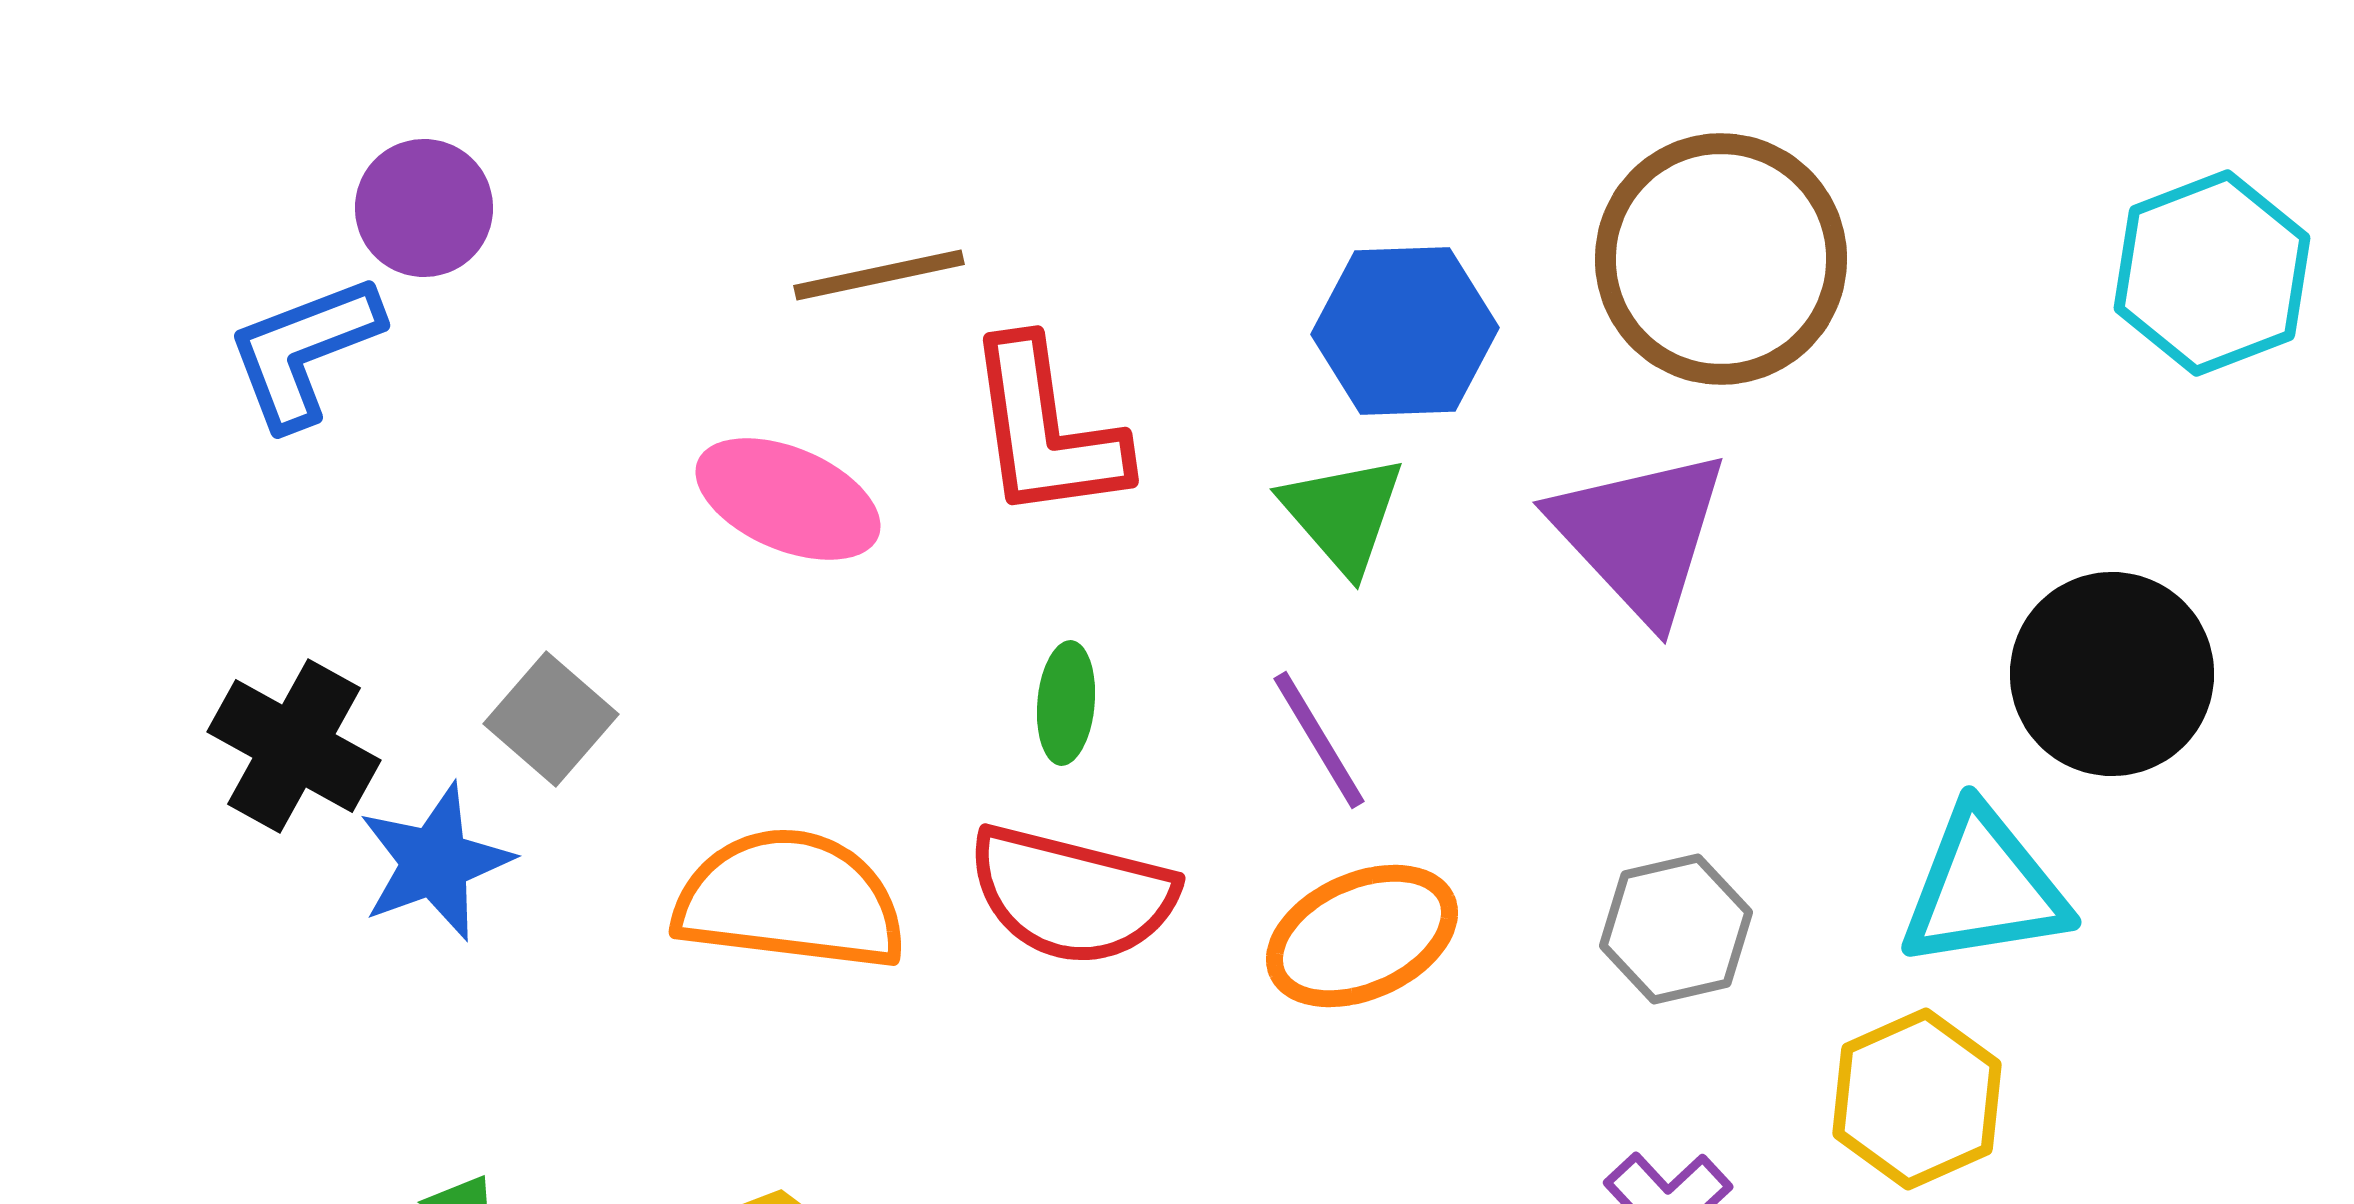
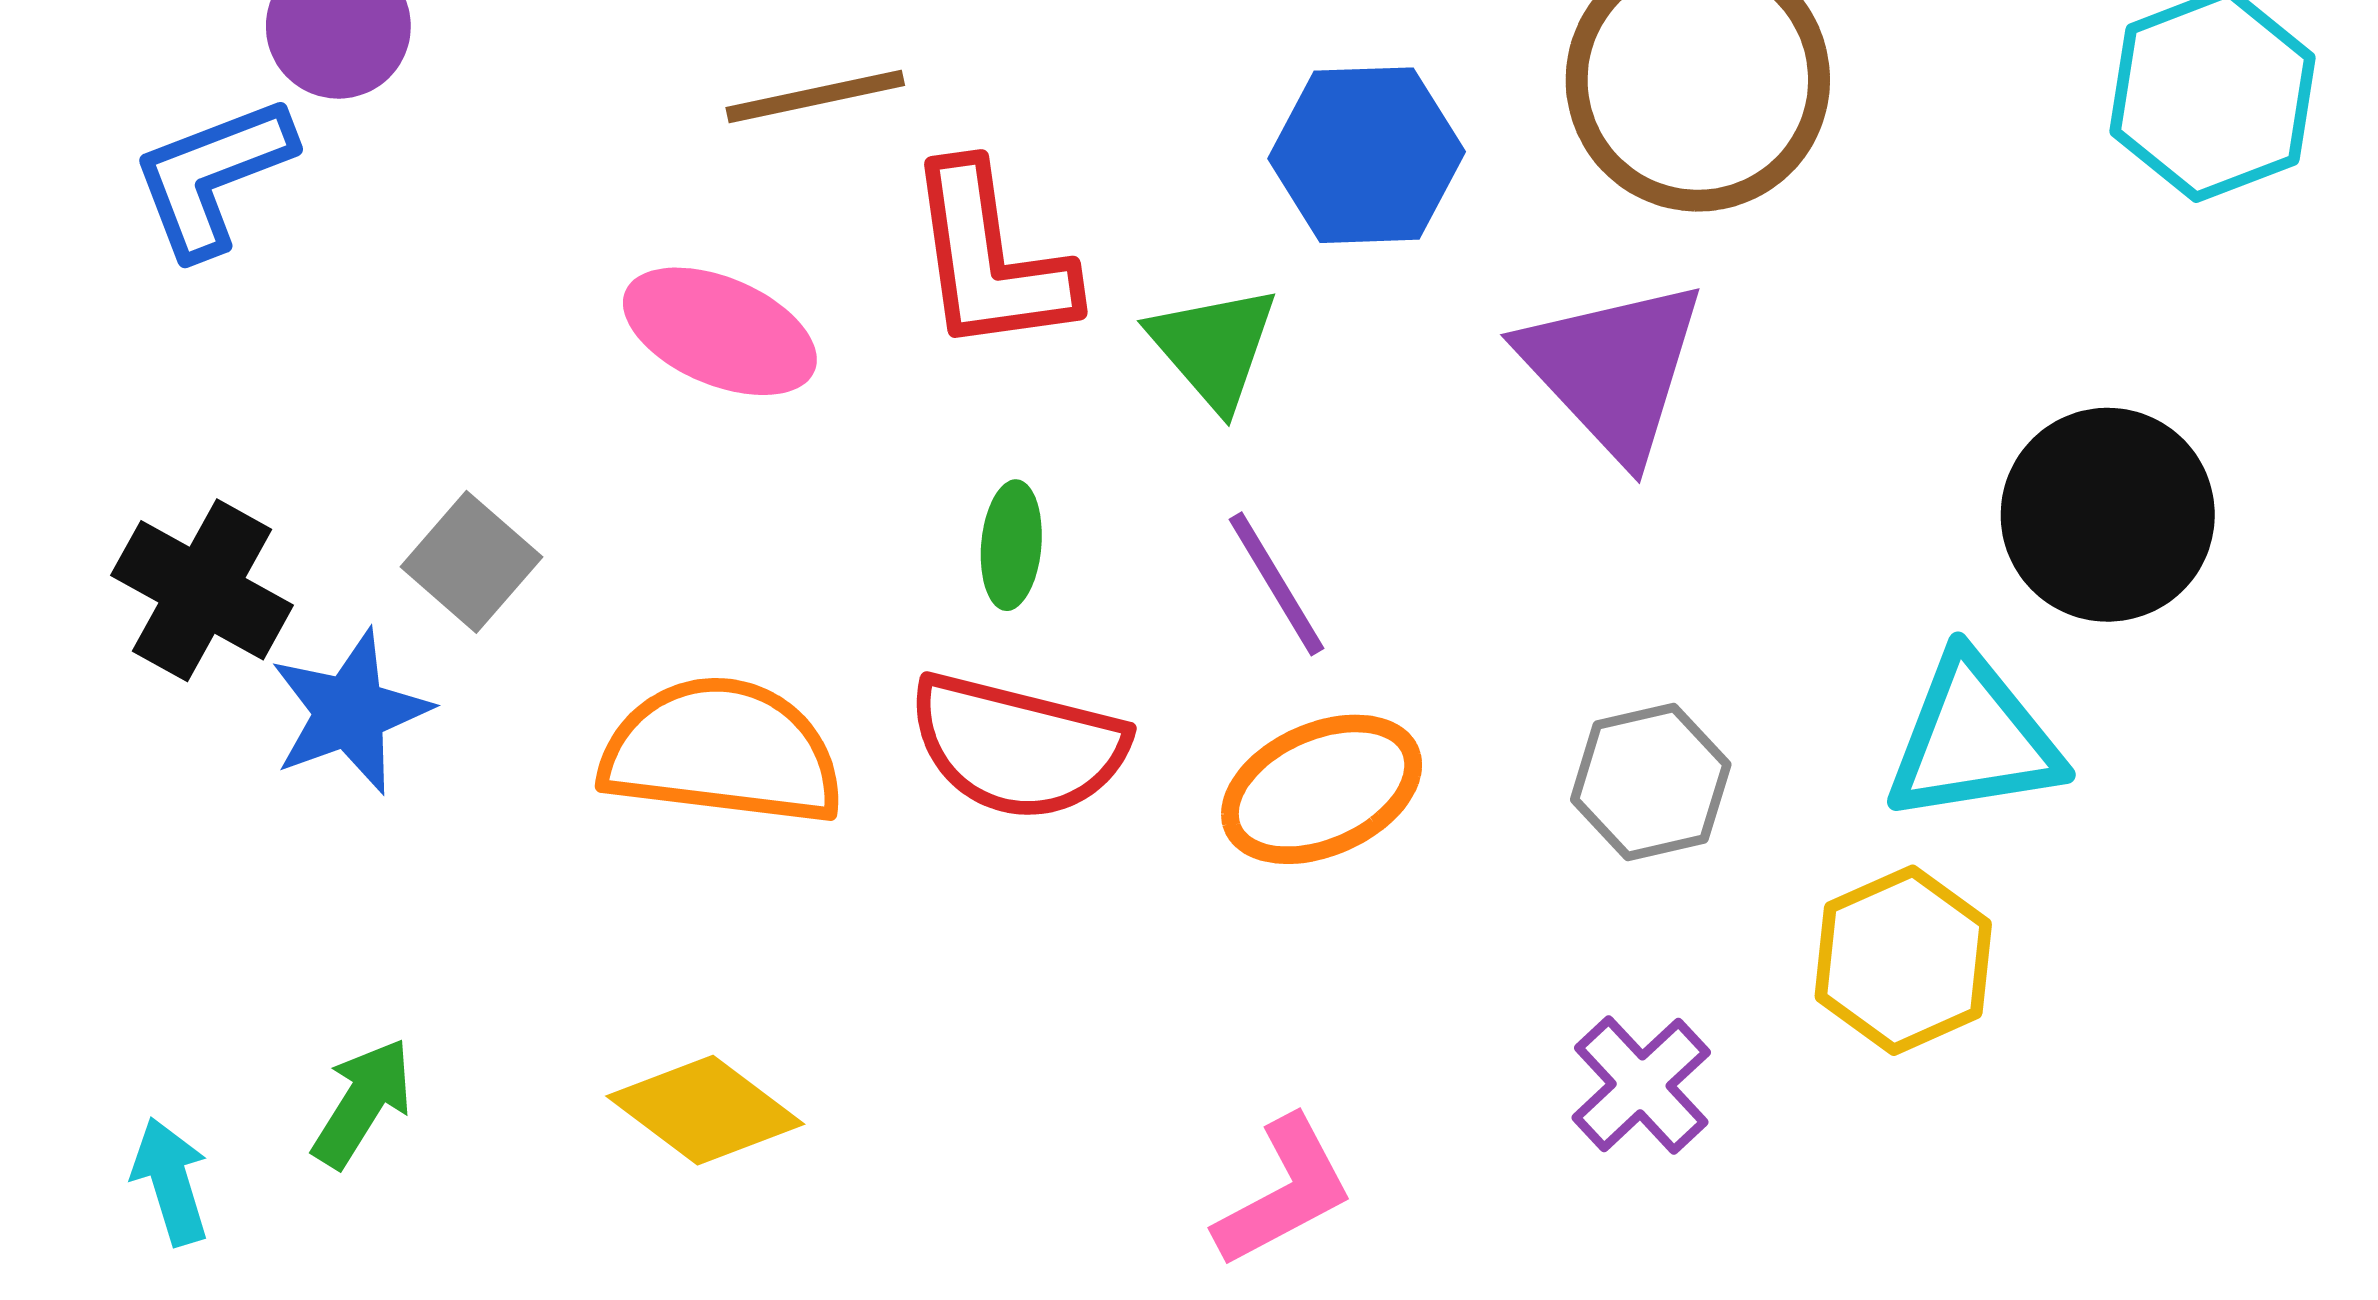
green triangle: (1343, 514) -> (1214, 347), moved

